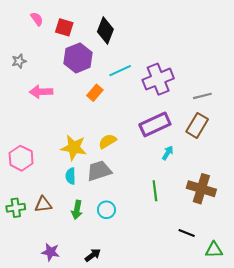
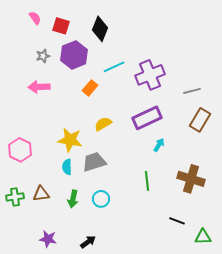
gray star: (19, 61) -> (43, 56), moved
brown rectangle: (197, 125) -> (200, 120), moved
yellow semicircle: (108, 141) -> (103, 124), moved

